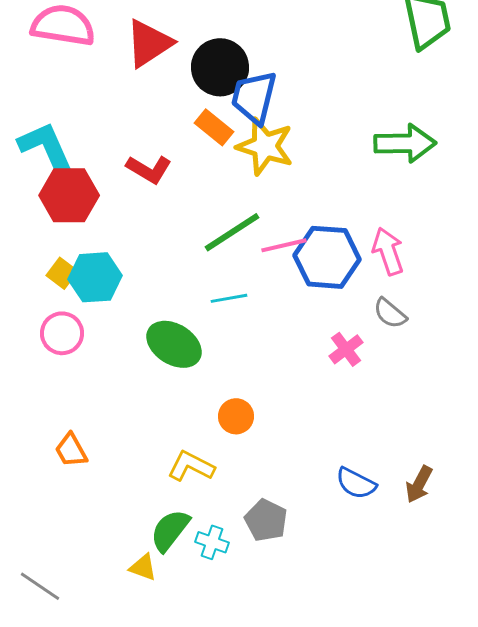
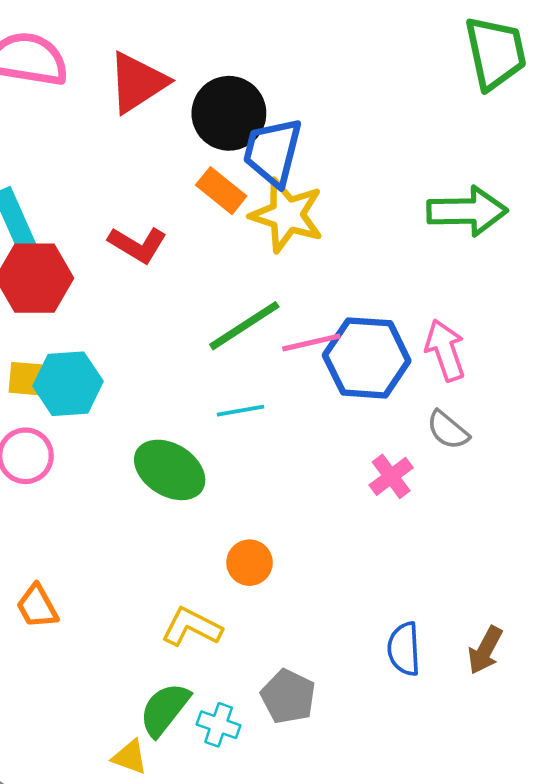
yellow square: (62, 273) -> (25, 379), turned -32
blue semicircle: (356, 483) -> (404, 649), turned 60

